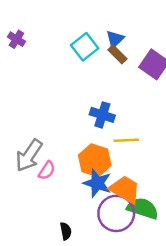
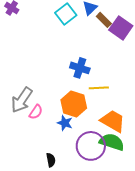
brown rectangle: (117, 54) -> (104, 20), moved
blue star: (97, 183) -> (65, 123), moved, size x0.7
orange trapezoid: (125, 189) -> (113, 121), moved

